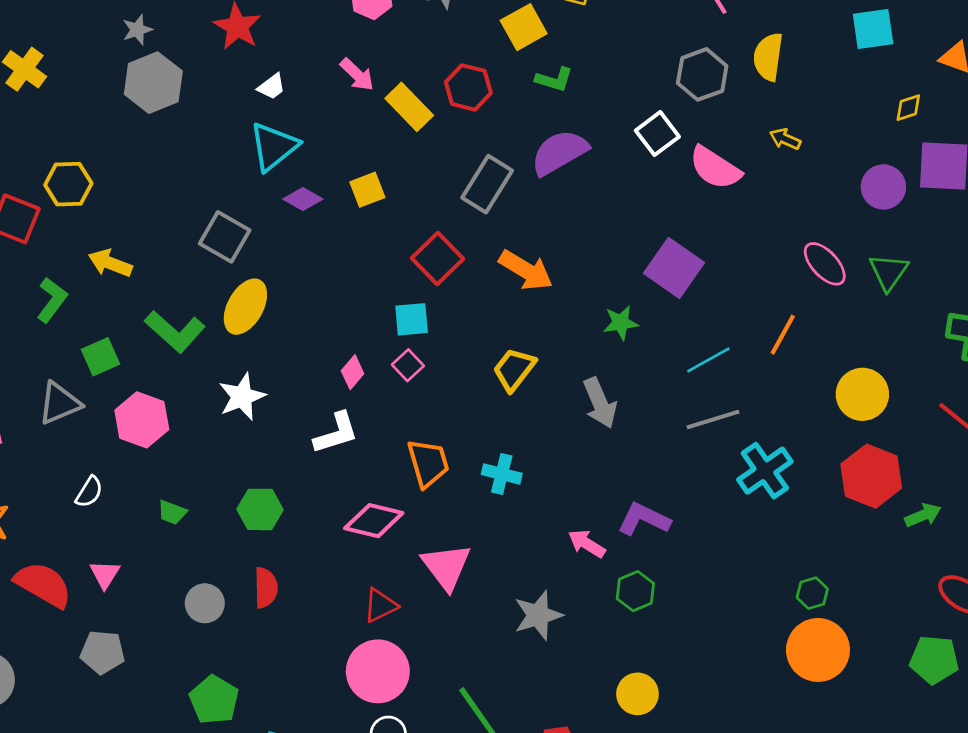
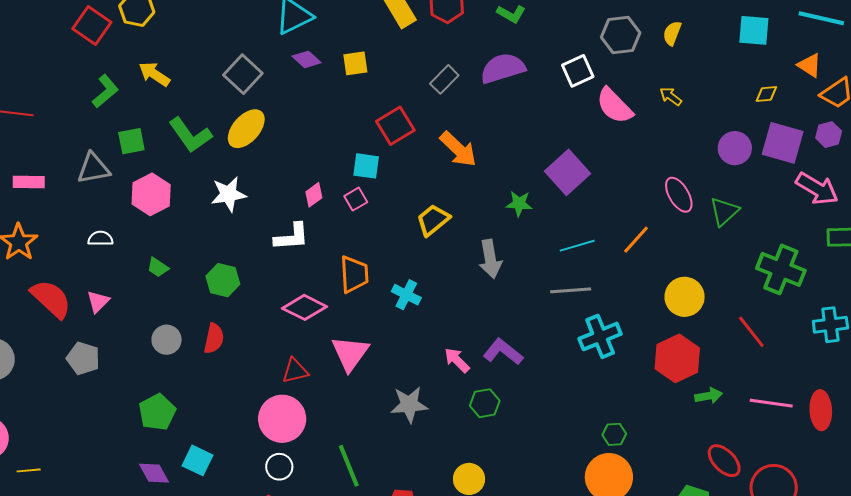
yellow semicircle: (768, 57) -> (672, 33), size x0.7
gray rectangle: (487, 184) -> (444, 79), size x0.7
white semicircle: (89, 492) -> (100, 238), turned -135

